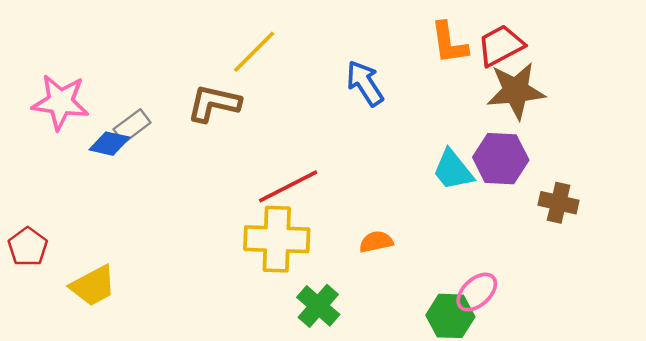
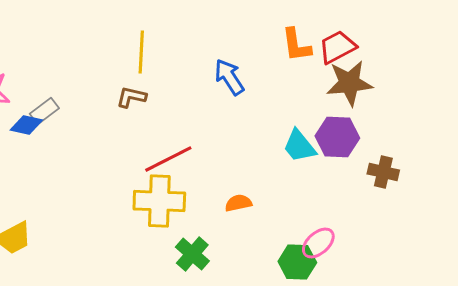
yellow line: (254, 52) -> (141, 52), turned -42
brown L-shape: (214, 103) -> (131, 97), moved, size x0.7

